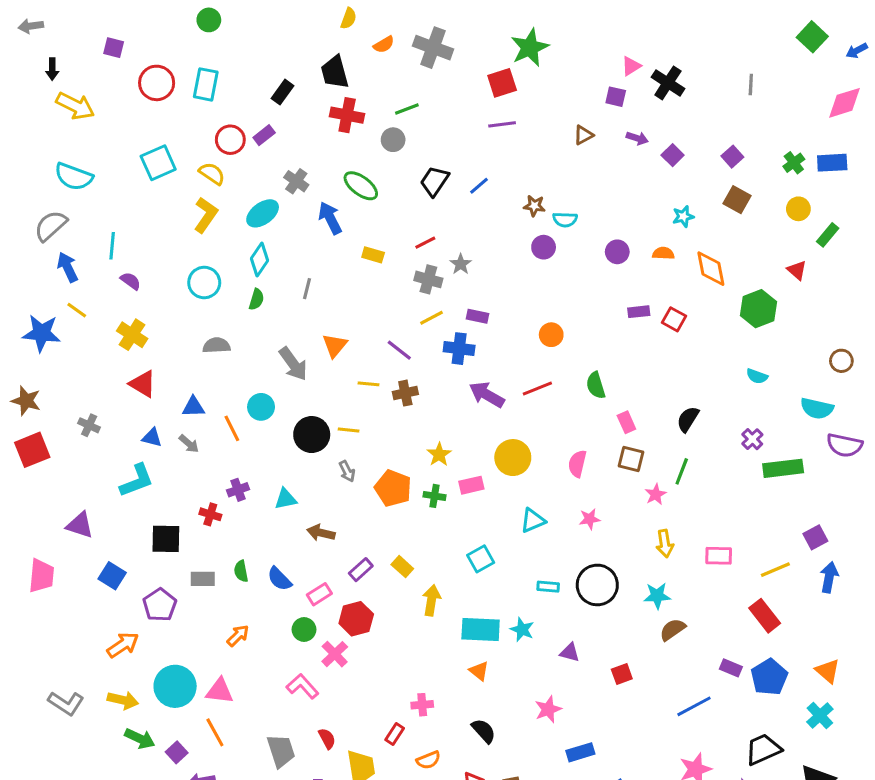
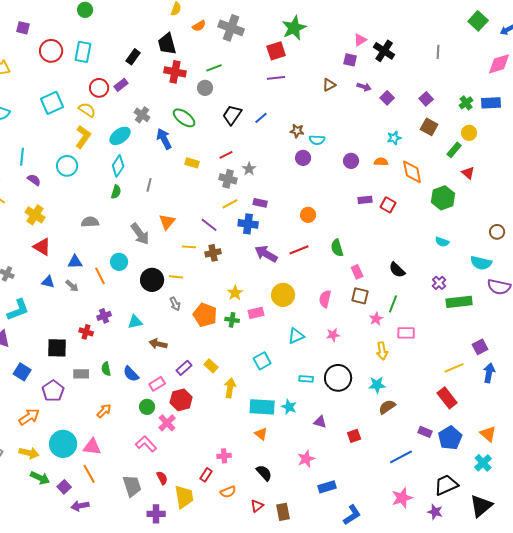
green rectangle: (828, 235) -> (454, 150), moved
cyan circle: (204, 283) -> (67, 166), moved
black semicircle: (688, 419) -> (397, 270), turned -78
cyan L-shape: (137, 481) -> (18, 310), moved
pink rectangle: (719, 556) -> (406, 333), moved

